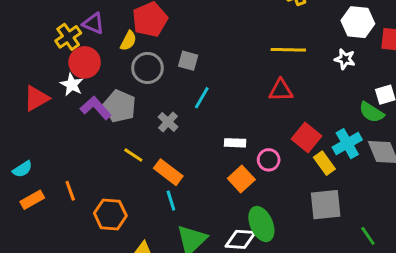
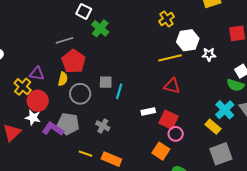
white hexagon: (358, 22) -> (188, 40), moved
red triangle: (281, 90) -> (172, 86), turned 30
cyan line: (202, 98) -> (119, 91), moved
red square: (307, 137) -> (169, 120), moved
white rectangle: (235, 143) -> (148, 111), moved

